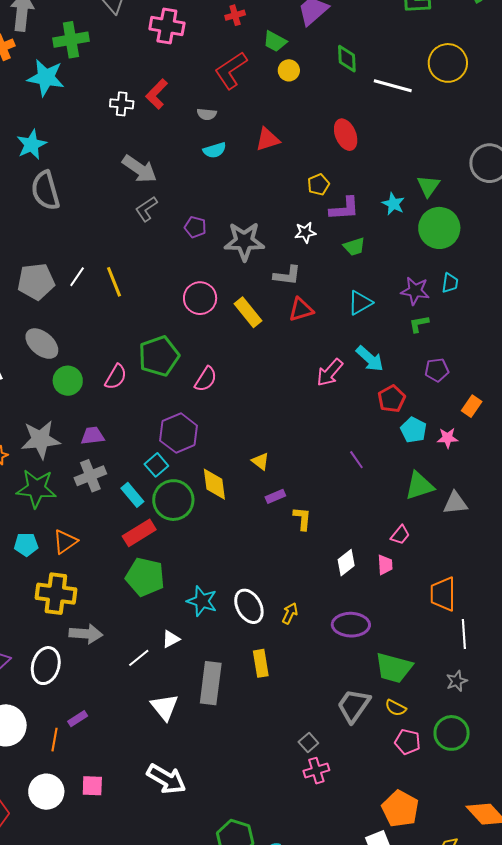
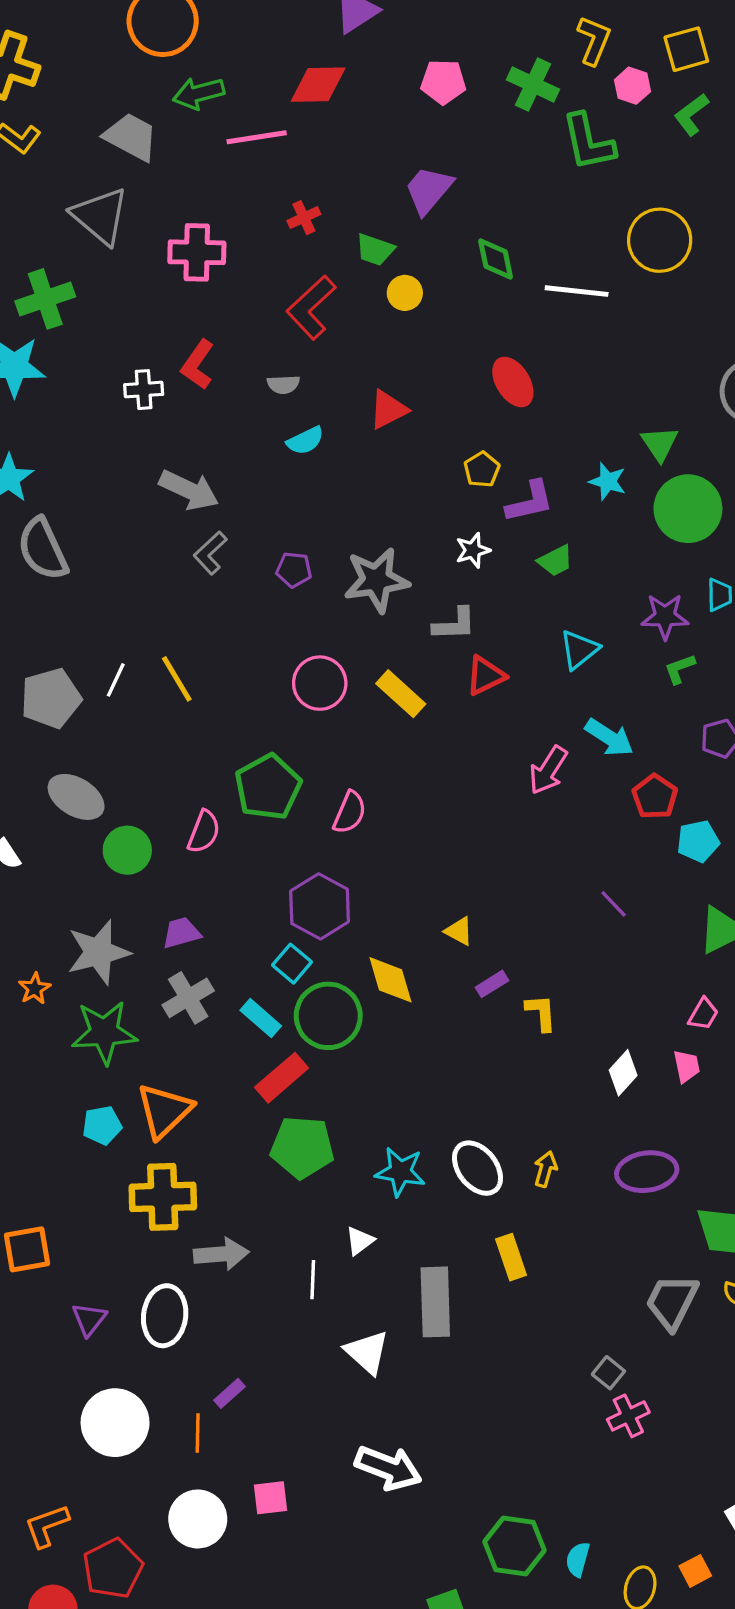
cyan pentagon: (414, 430) -> (698, 841), turned -30
orange triangle: (65, 542) -> (164, 1111), size x1.4
white line: (139, 658) -> (313, 1280), turned -40

